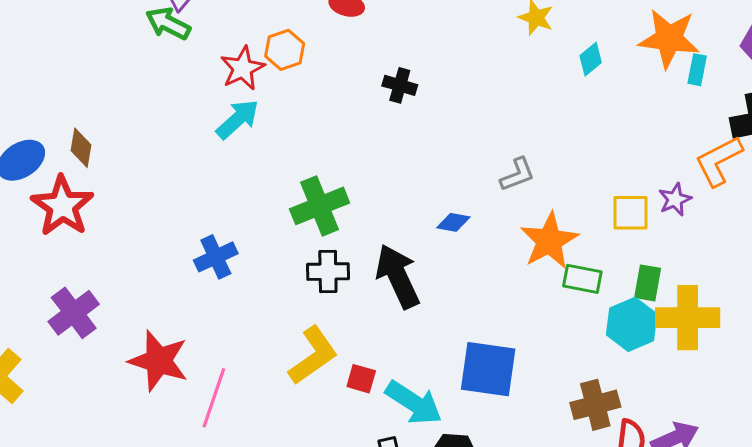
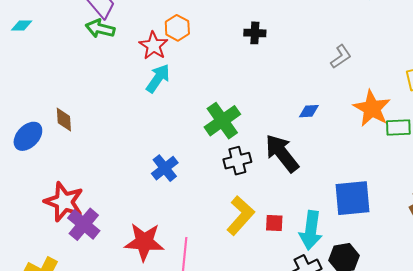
gray L-shape: (517, 175) -> (341, 57), moved
red star: (62, 206) -> (64, 202), moved
cyan arrow: (414, 403) -> (311, 230), turned 78

